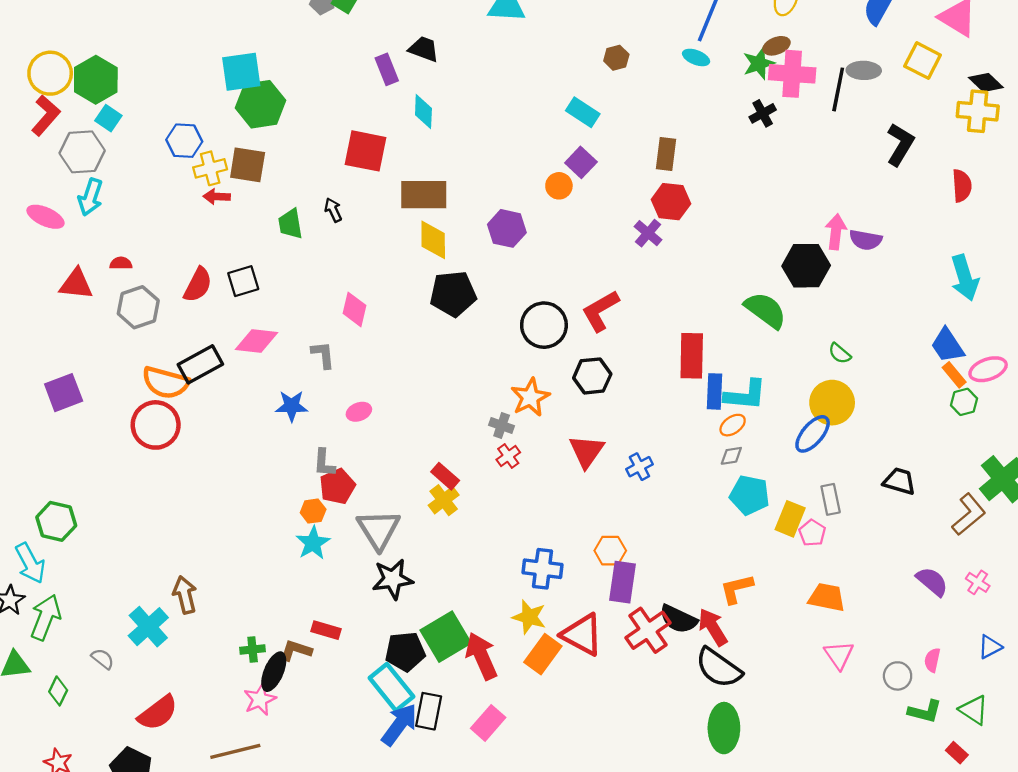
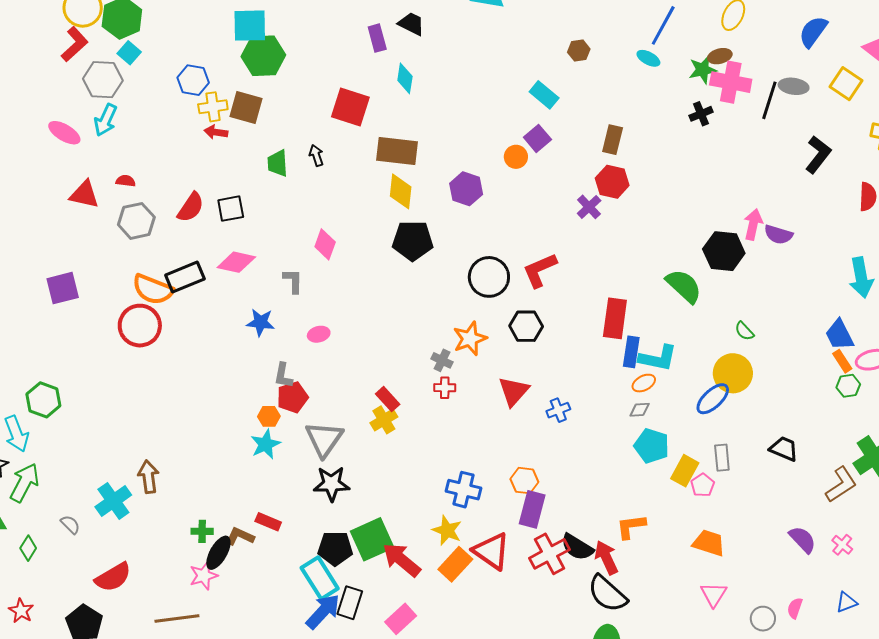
red cross: (508, 456) -> (445, 388), turned 30
red arrow: (482, 656) -> (401, 560), turned -33

